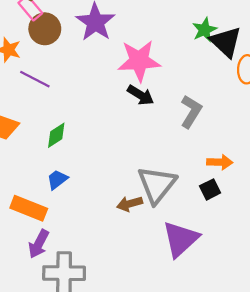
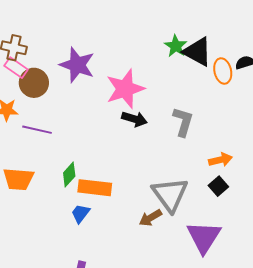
orange rectangle: (29, 208) -> (95, 188), moved

